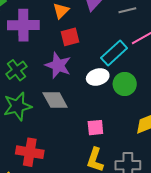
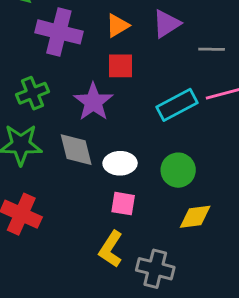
white ellipse: (98, 77) -> (120, 163), moved
green circle: (125, 84) -> (178, 170), moved

